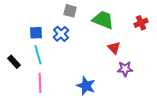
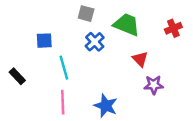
blue cross: (61, 34) -> (95, 42), moved
cyan line: (38, 55) -> (64, 68), moved
pink line: (40, 83) -> (63, 102), moved

